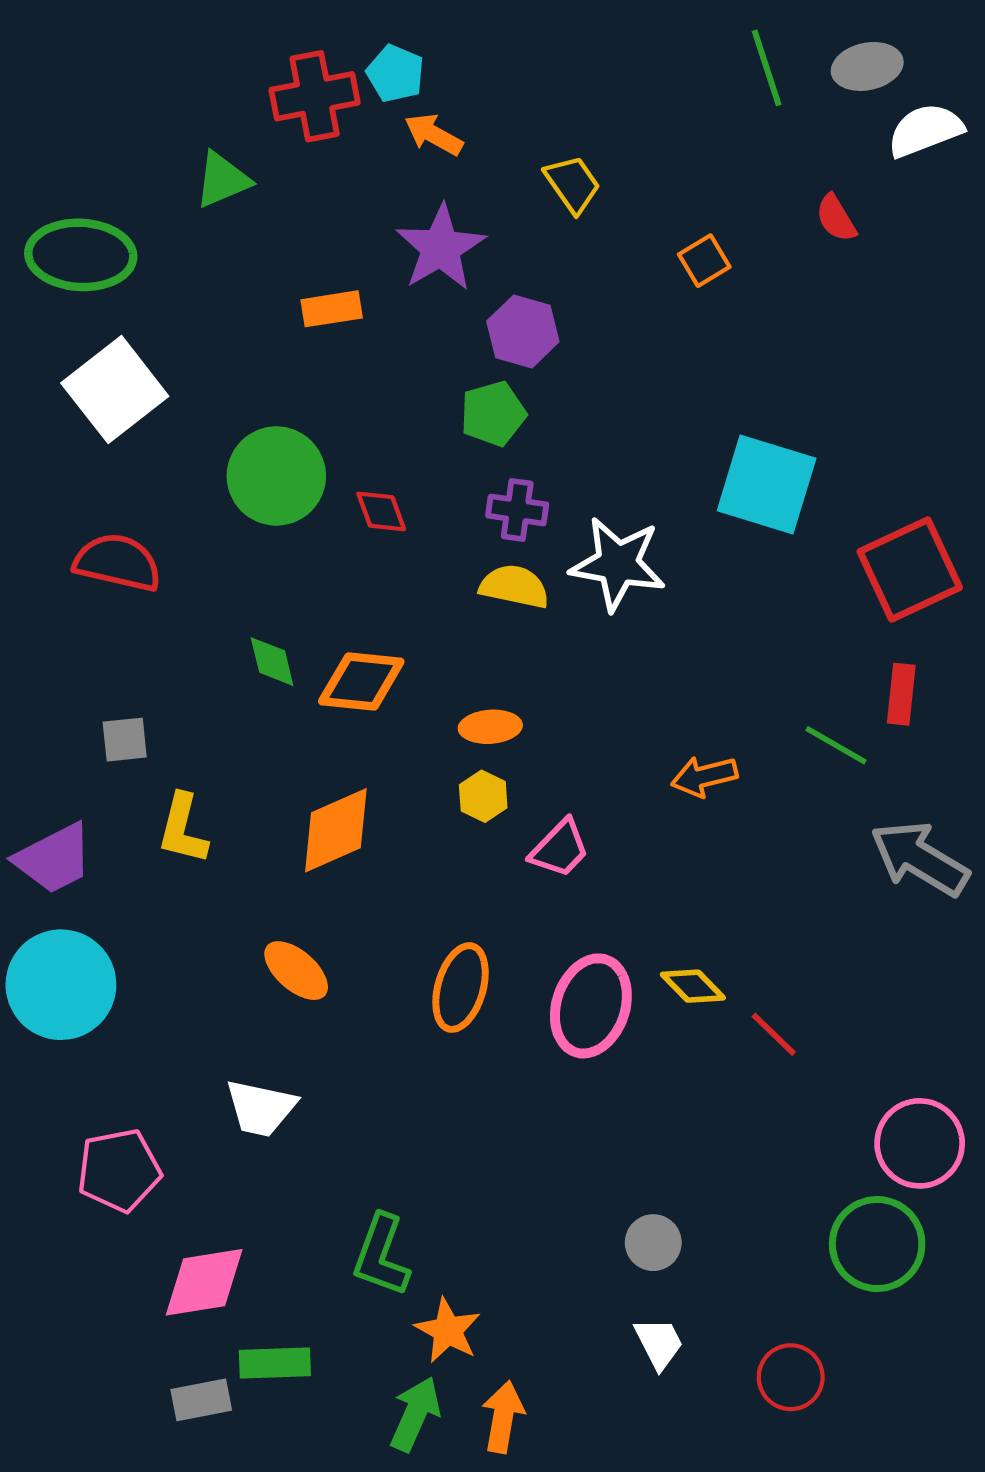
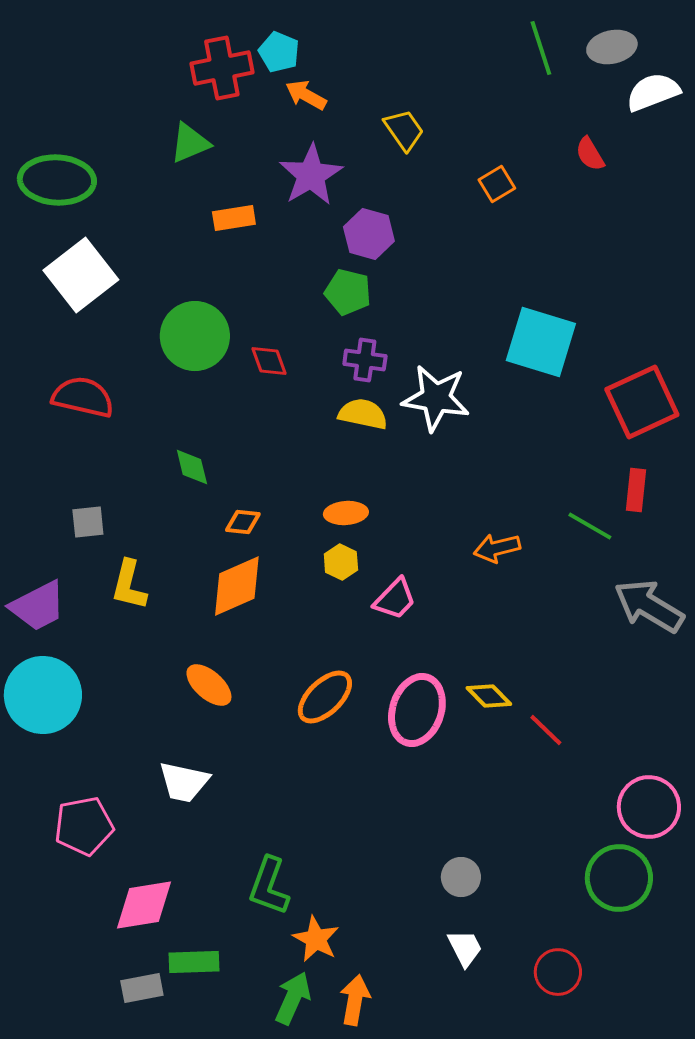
green triangle: (222, 180) -> (190, 143), moved
green pentagon: (493, 414) -> (348, 292), turned 30
orange diamond: (361, 681) -> (243, 522), moved, size x0.6
orange ellipse: (461, 988) -> (325, 697), turned 30

